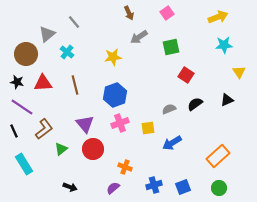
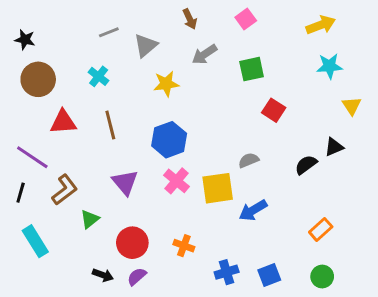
gray line: (74, 22) -> (109, 32), turned -72
gray triangle: (47, 34) -> (146, 46), moved
black star: (17, 82) -> (25, 40), moved
black semicircle: (195, 104) -> (306, 165), moved
pink cross: (120, 123) -> (176, 181), turned -30
yellow square: (148, 128) -> (218, 188), size x1.6
black line: (14, 131) -> (21, 193), turned 40
red circle: (93, 149) -> (132, 243), moved
orange rectangle: (218, 156) -> (321, 229), size x0.7
purple semicircle: (113, 188) -> (137, 277), moved

